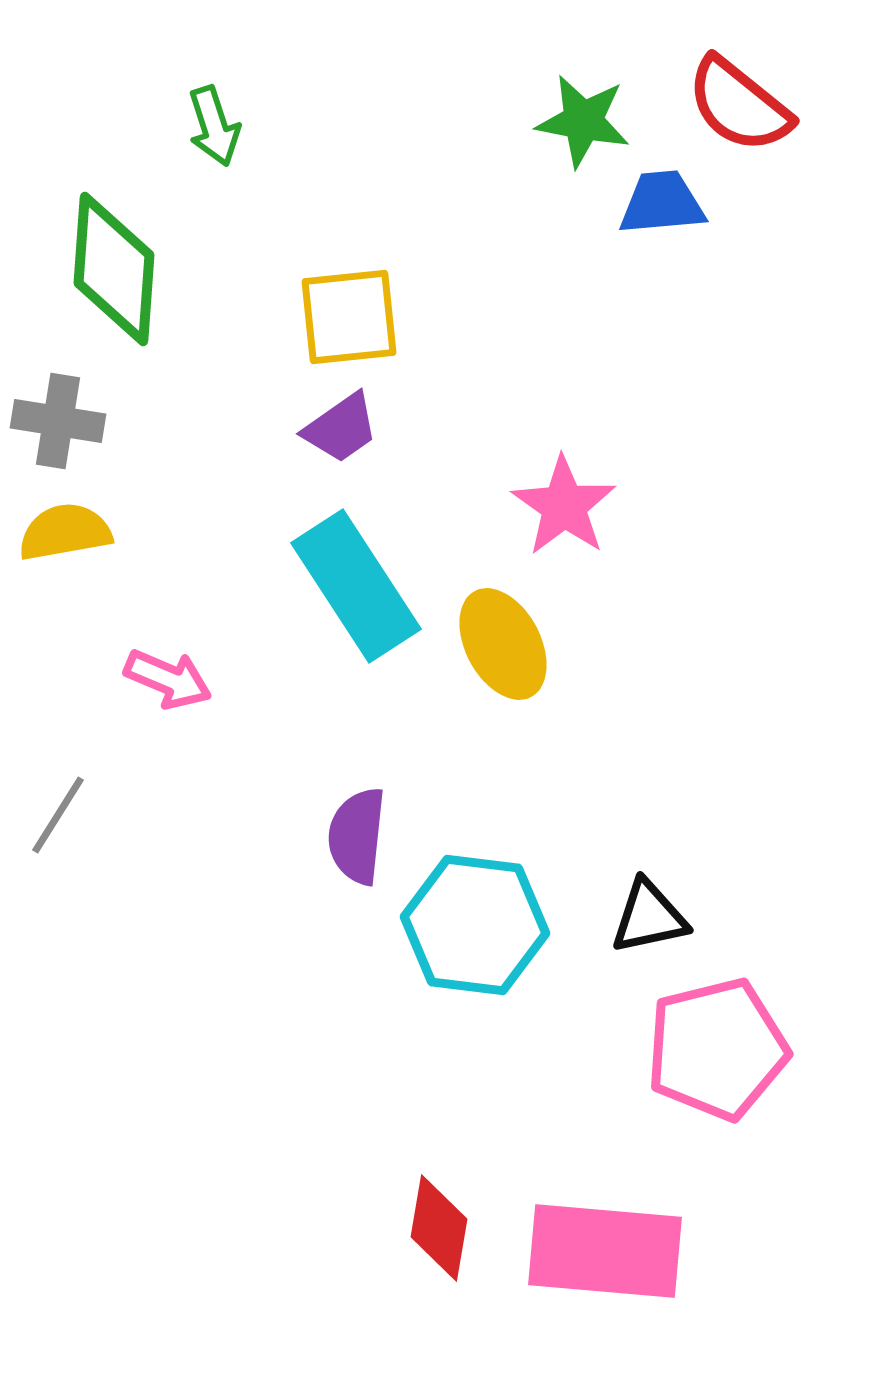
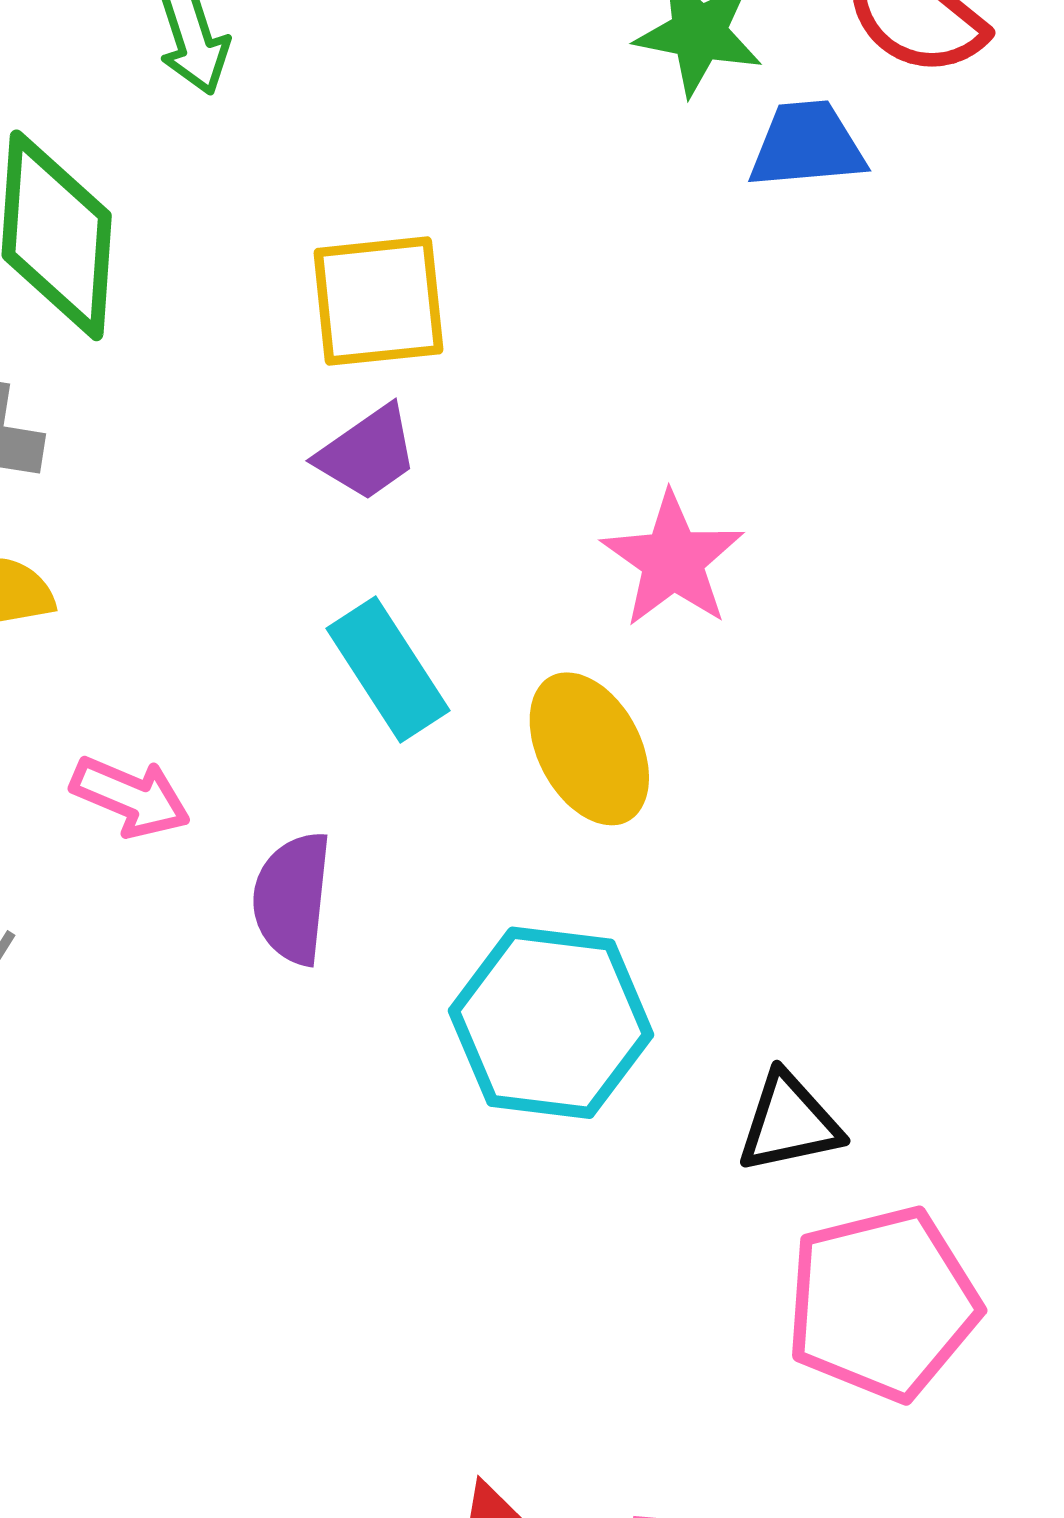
cyan rectangle: (356, 586) -> (388, 669), size x0.7
purple semicircle: (357, 836) -> (292, 898), moved
cyan hexagon: (475, 925) -> (551, 1023), moved

